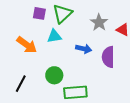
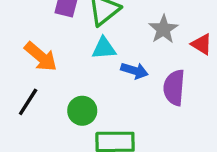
cyan triangle: (54, 36) -> (104, 48), moved
black line: (21, 84) -> (28, 102), moved

